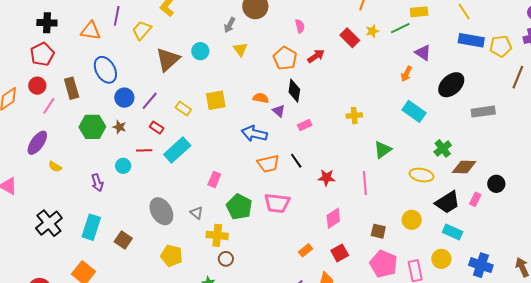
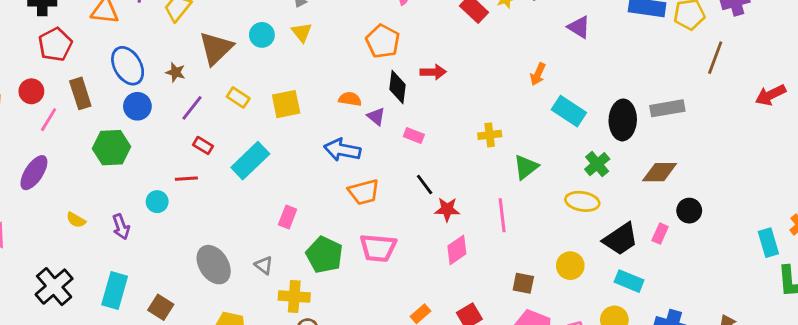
yellow triangle: (240, 49) -> (302, 32), moved
red pentagon: (42, 54) -> (55, 44), moved
red arrow: (316, 56) -> (433, 72), moved, turned 36
orange arrow: (406, 74) -> (538, 74), moved
black ellipse: (451, 85) -> (623, 120), moved, turned -44
blue circle: (124, 98) -> (137, 106), moved
yellow rectangle: (183, 108) -> (238, 97), moved
yellow cross: (354, 116) -> (490, 135), moved
pink rectangle: (305, 125) -> (414, 135), turned 48
brown star: (119, 127) -> (175, 72), moved
green cross: (443, 148) -> (597, 164), moved
cyan rectangle: (177, 150) -> (250, 161), moved
black line: (296, 161) -> (425, 184), moved
yellow semicircle: (55, 167) -> (76, 220), moved
brown diamond: (464, 167) -> (660, 172), moved
pink diamond: (333, 218) -> (457, 250), moved

